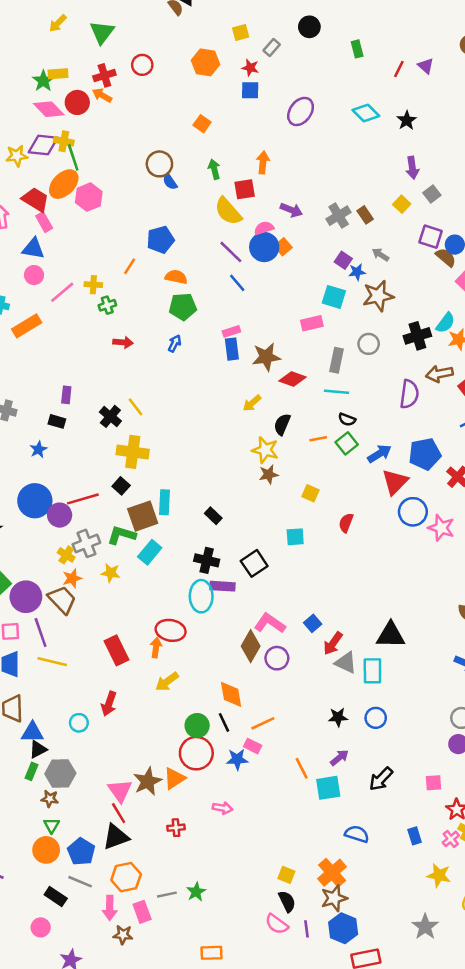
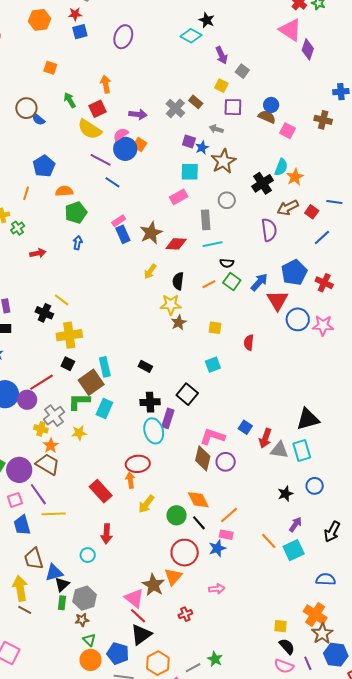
cyan diamond: (366, 113) -> (191, 36), moved
purple square: (431, 237) -> (233, 107), moved
purple rectangle: (223, 586) -> (168, 418), turned -60
green circle: (197, 726) -> (176, 515), moved

